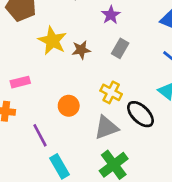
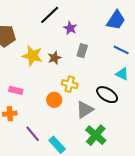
pink rectangle: (20, 82) -> (16, 90), turned 40
yellow cross: (111, 92) -> (70, 84), moved
purple line: (40, 135) -> (33, 134), moved

